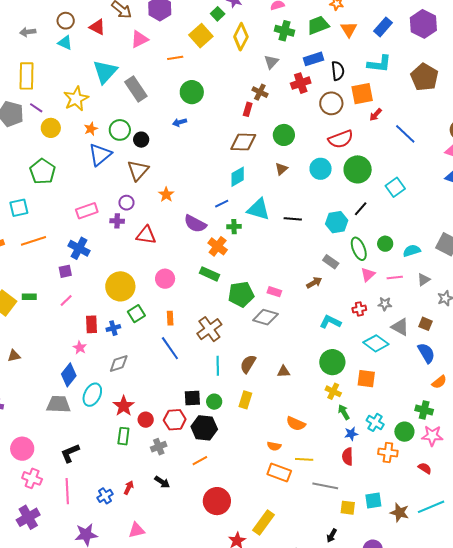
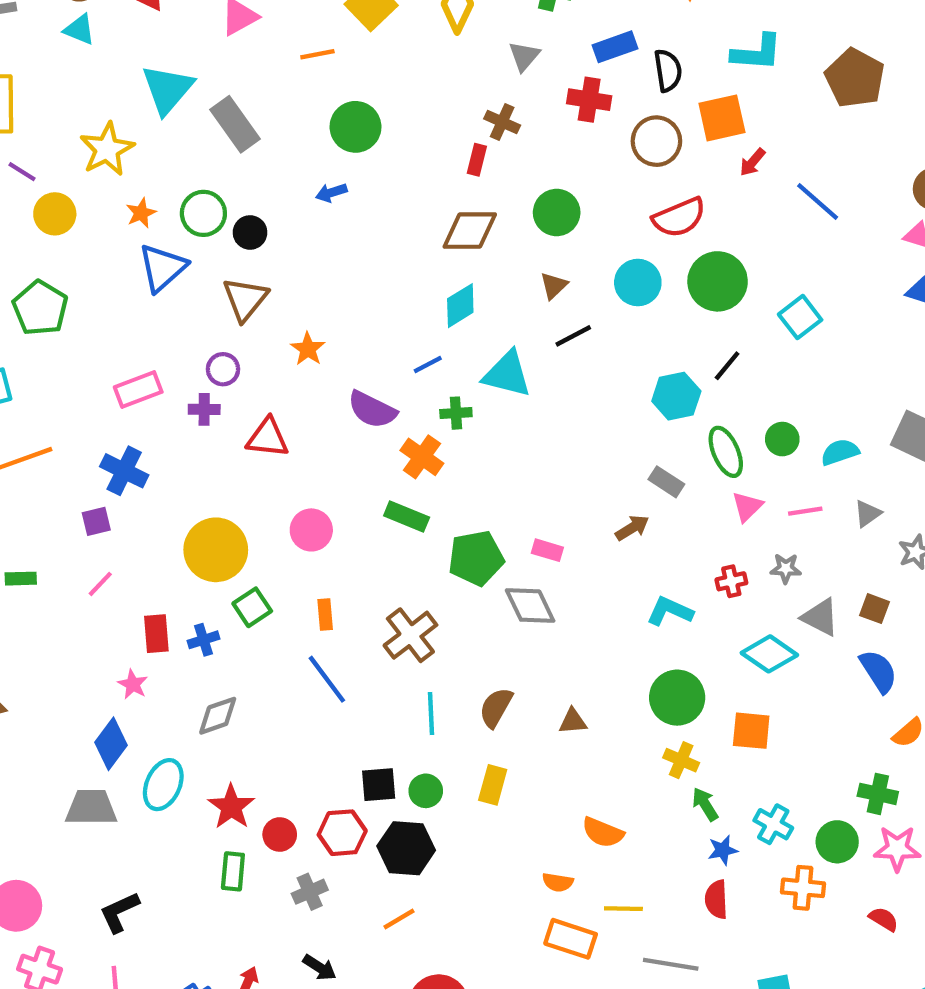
red cross: (301, 83) -> (589, 100), turned 30
black line: (293, 219) -> (573, 336), moved, turned -30
gray diamond: (265, 317) -> (530, 606), turned 50

